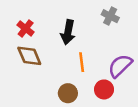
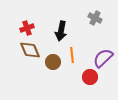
red cross: (26, 28) -> (27, 28), turned 32
brown circle: (68, 93) -> (53, 62), moved

